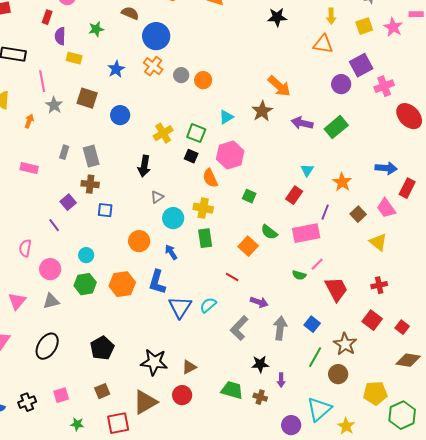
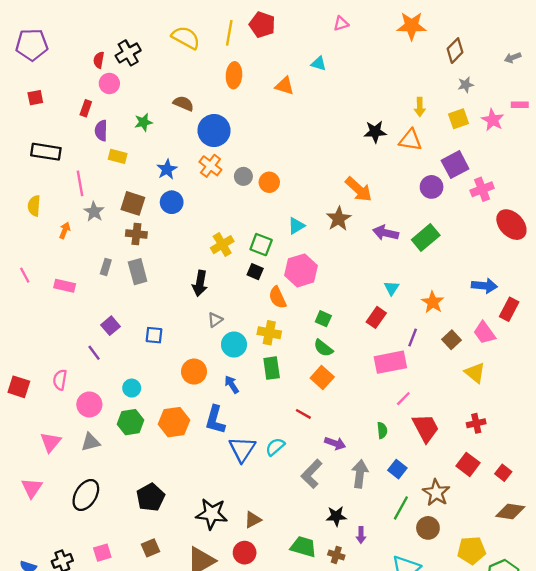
black star: (277, 17) -> (375, 132), moved
blue circle: (120, 115) -> (172, 202), moved
brown cross: (90, 184) -> (136, 234), moved
green semicircle: (269, 232) -> (323, 348), moved
green semicircle: (299, 275) -> (382, 430), moved, turned -112

